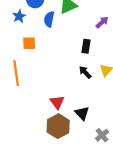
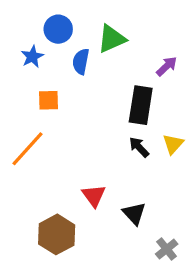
black rectangle: (86, 46) -> (141, 105), size x1.6
orange line: (16, 73) -> (27, 149), turned 50
brown hexagon: (58, 126) -> (57, 234), moved

